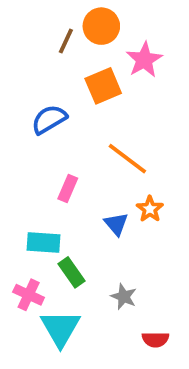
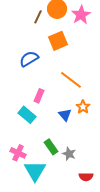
pink star: (144, 60) -> (81, 15), moved
cyan rectangle: (43, 243) -> (27, 115), moved, turned 36
green rectangle: (71, 272) -> (51, 147), moved

